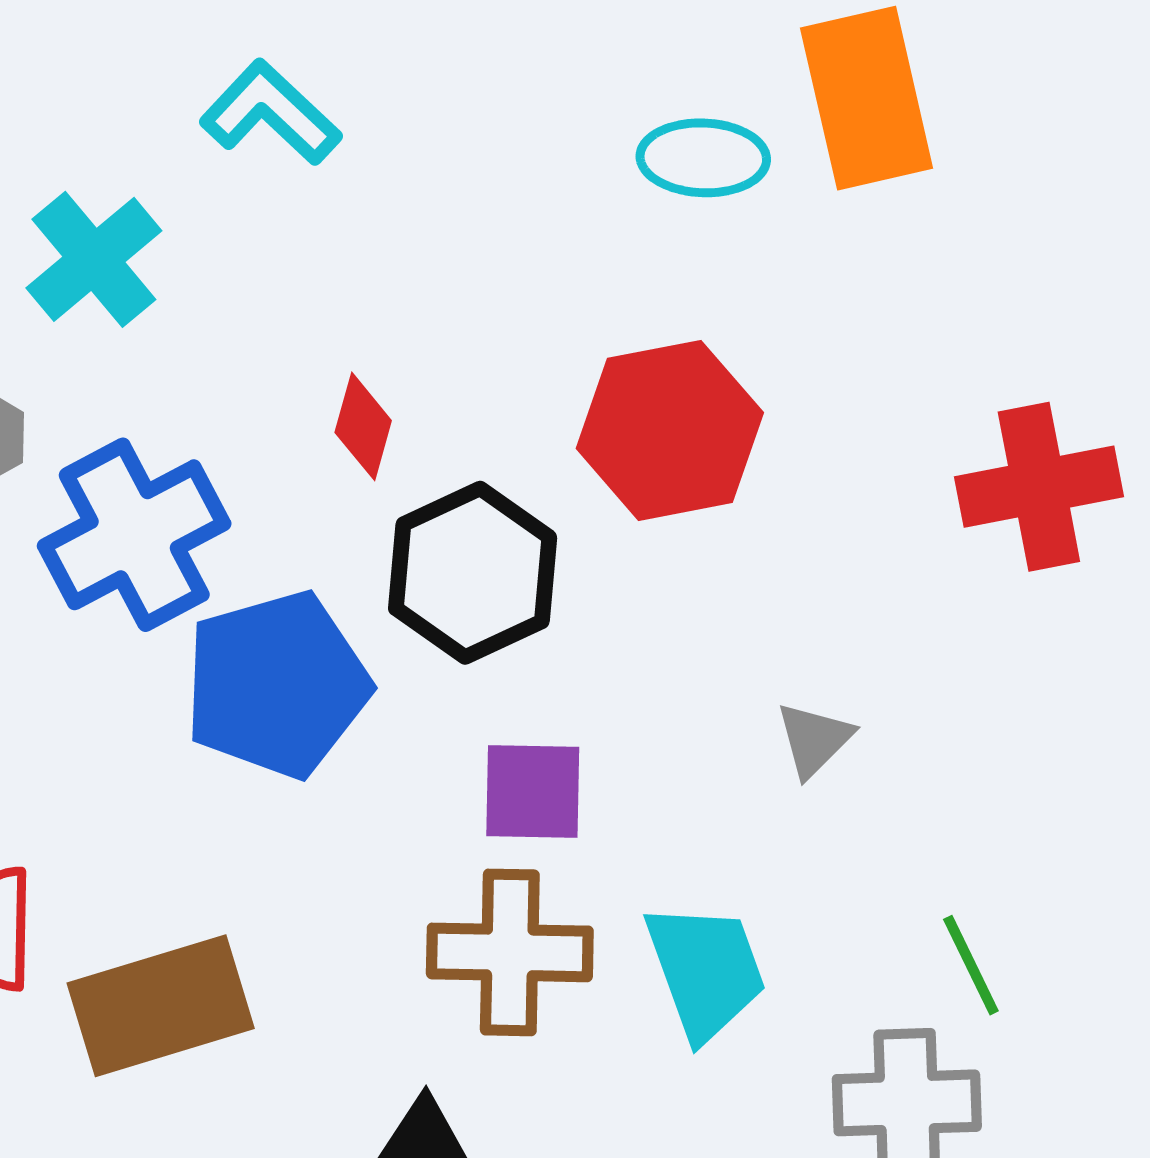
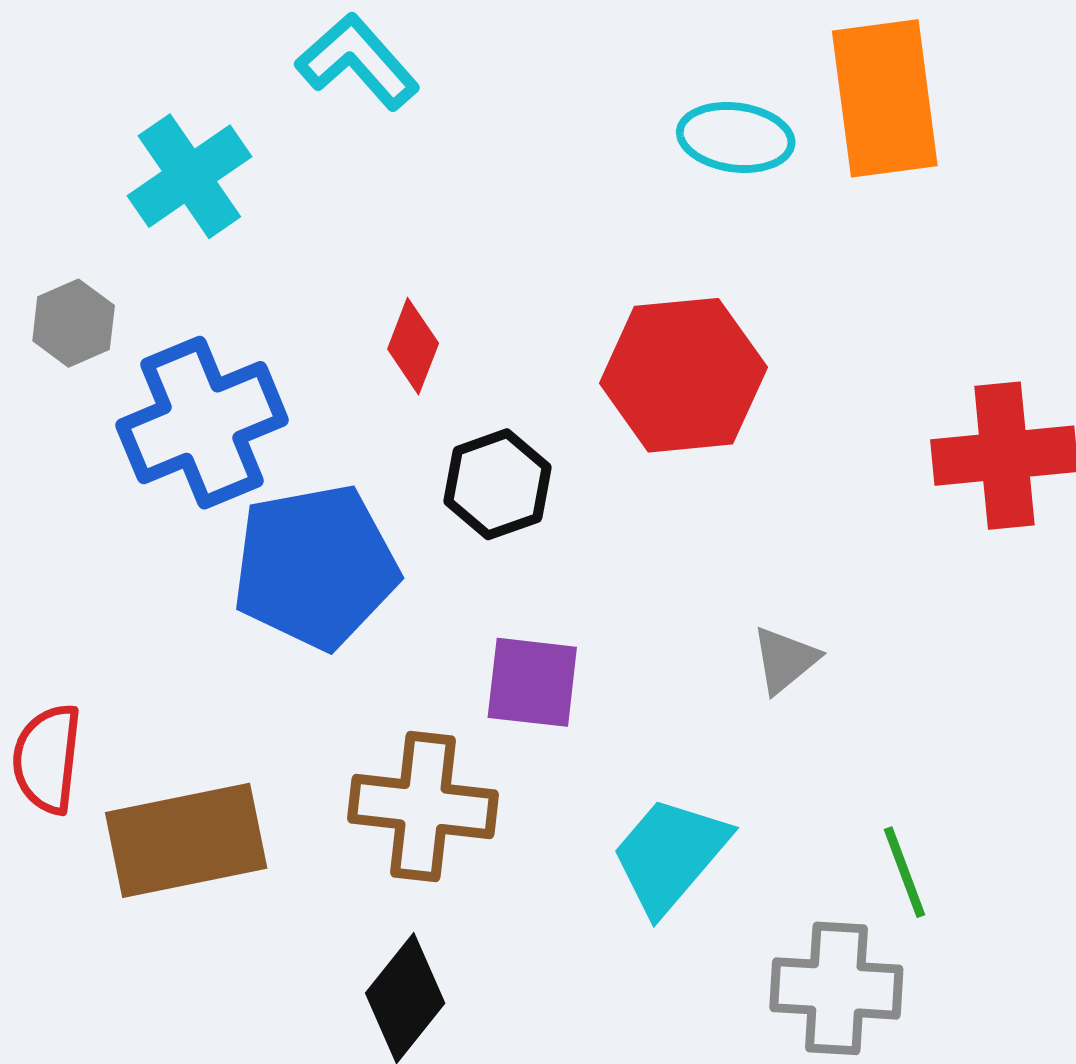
black hexagon: (473, 573) -> (497, 484), size x0.7
brown cross: (510, 952) -> (423, 807), moved
cyan trapezoid: (706, 971) -> (670, 855), turned -125

